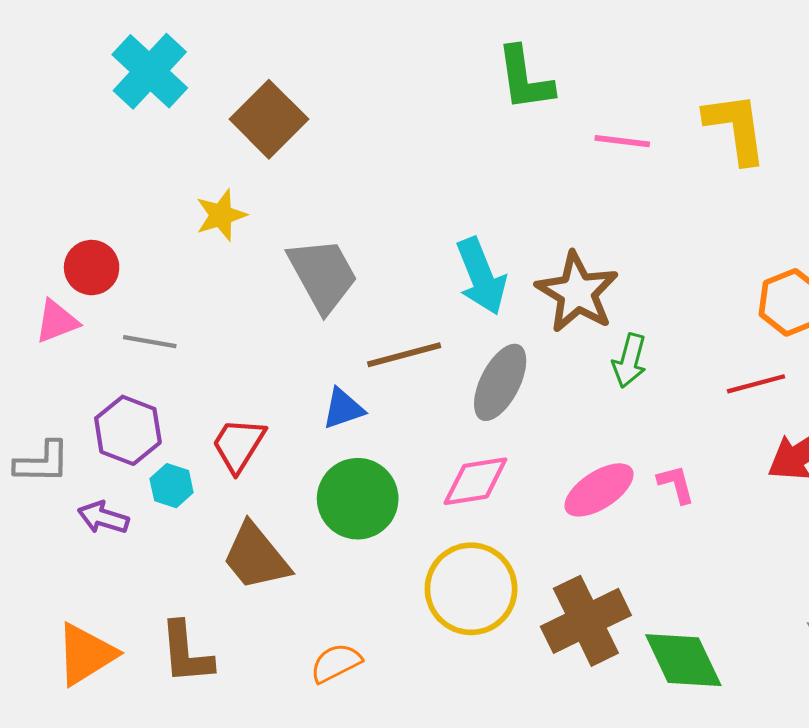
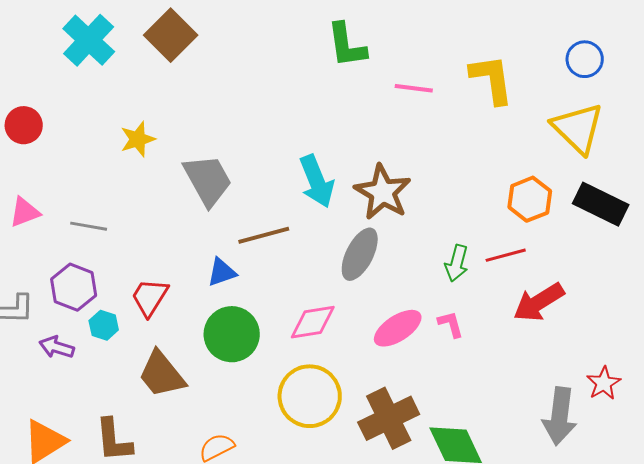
brown square: (269, 119) -> (171, 35), moved
red circle: (92, 268) -> (24, 125), moved
green arrow: (630, 361) -> (457, 263), moved
gray ellipse: (500, 382) -> (360, 254), moved

